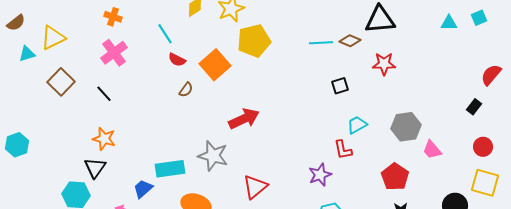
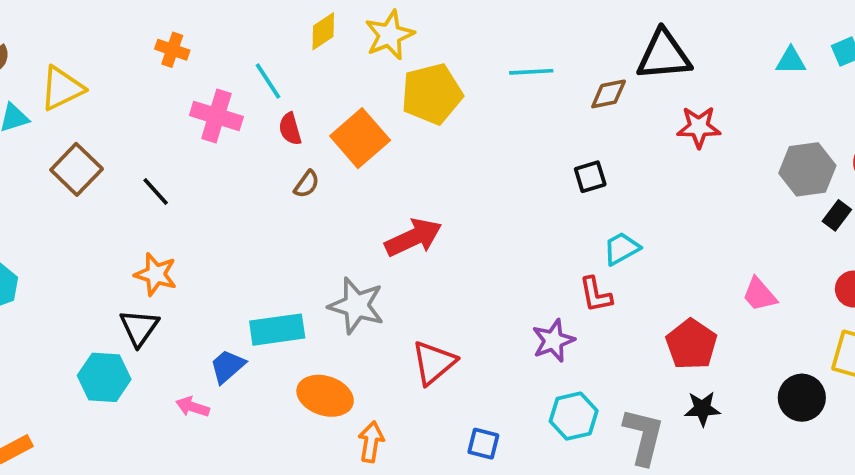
brown diamond: (350, 41) -> (609, 94), turned -35
cyan line: (321, 43) -> (531, 72), moved
pink cross: (114, 53) -> (216, 116), moved, turned -36
red semicircle: (177, 60) -> (290, 129), turned 48
red star: (384, 64) -> (699, 127), moved
gray hexagon: (406, 127) -> (807, 169), moved

